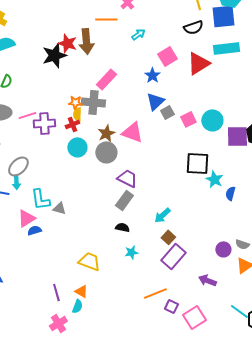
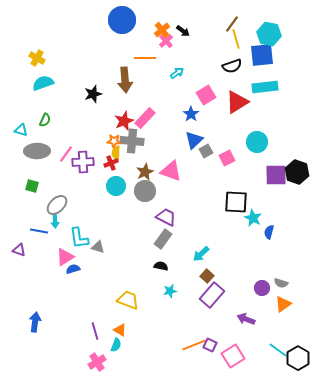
red star: (67, 43) -> (124, 121), moved, turned 30
black star: (54, 55) -> (93, 94), size x0.7
pink line: (27, 115) -> (66, 154), turned -36
cyan circle: (212, 120) -> (257, 142), moved
orange line: (155, 293) -> (194, 345), moved

